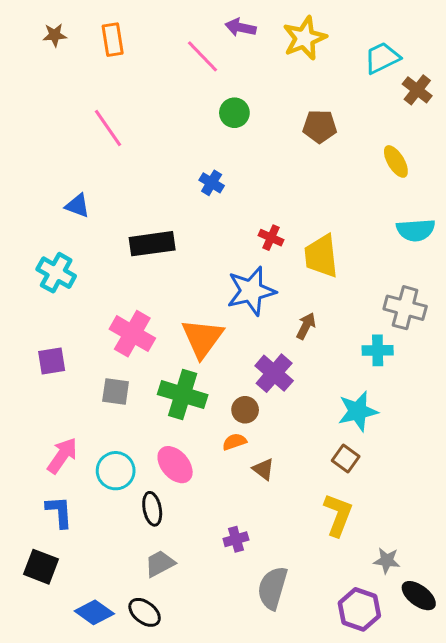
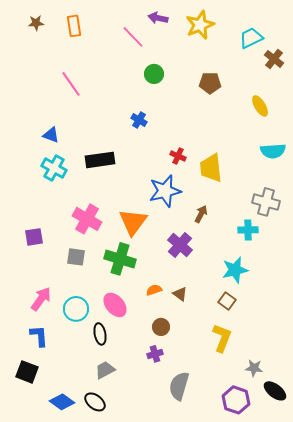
cyan cross: (56, 273) -> (54, 168), moved
brown circle: (245, 410) -> (161, 327), moved
brown triangle: (263, 469) -> (180, 294), moved

